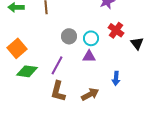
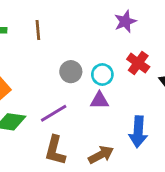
purple line: (57, 65) -> (54, 113), turned 30
blue arrow: (116, 78) -> (138, 132), size x1.5

